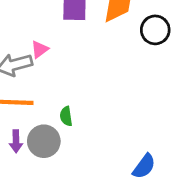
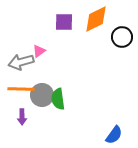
green semicircle: (66, 116) -> (58, 99), size x1.5
gray circle: (44, 141) -> (42, 95), moved

